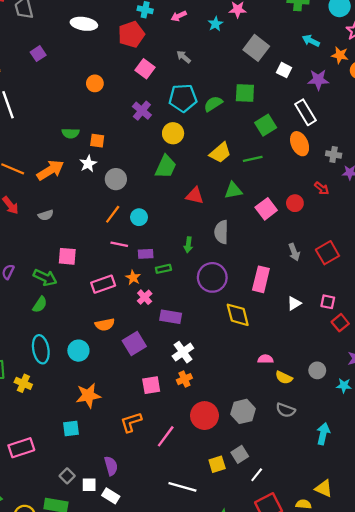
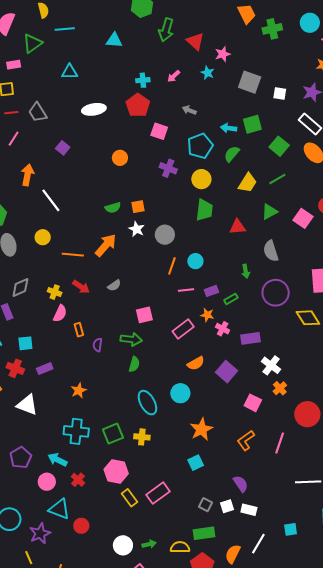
cyan arrow: (311, 41) -> (229, 128), moved
green semicircle: (213, 104) -> (232, 154), moved
pink square: (151, 385) -> (253, 403), turned -36

